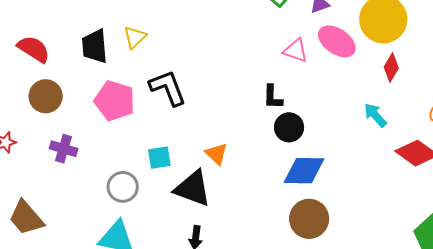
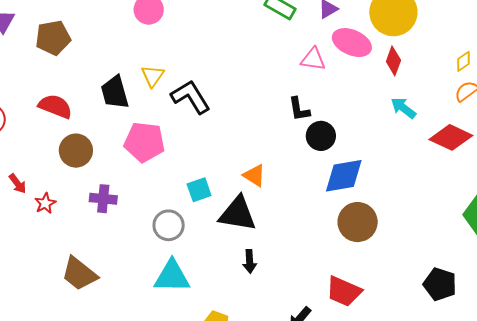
red diamond: (391, 67) -> (393, 61), moved
black L-shape: (168, 88) -> (191, 97), moved

